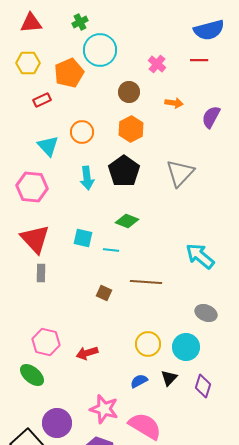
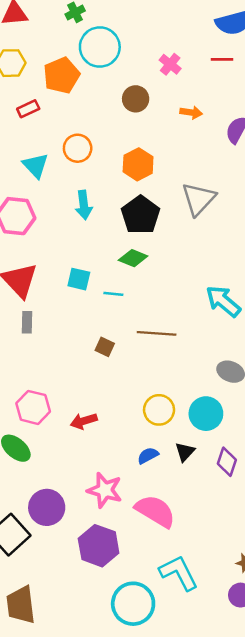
orange hexagon: (131, 129) -> (138, 164), moved
black pentagon: (124, 171) -> (141, 215), moved

